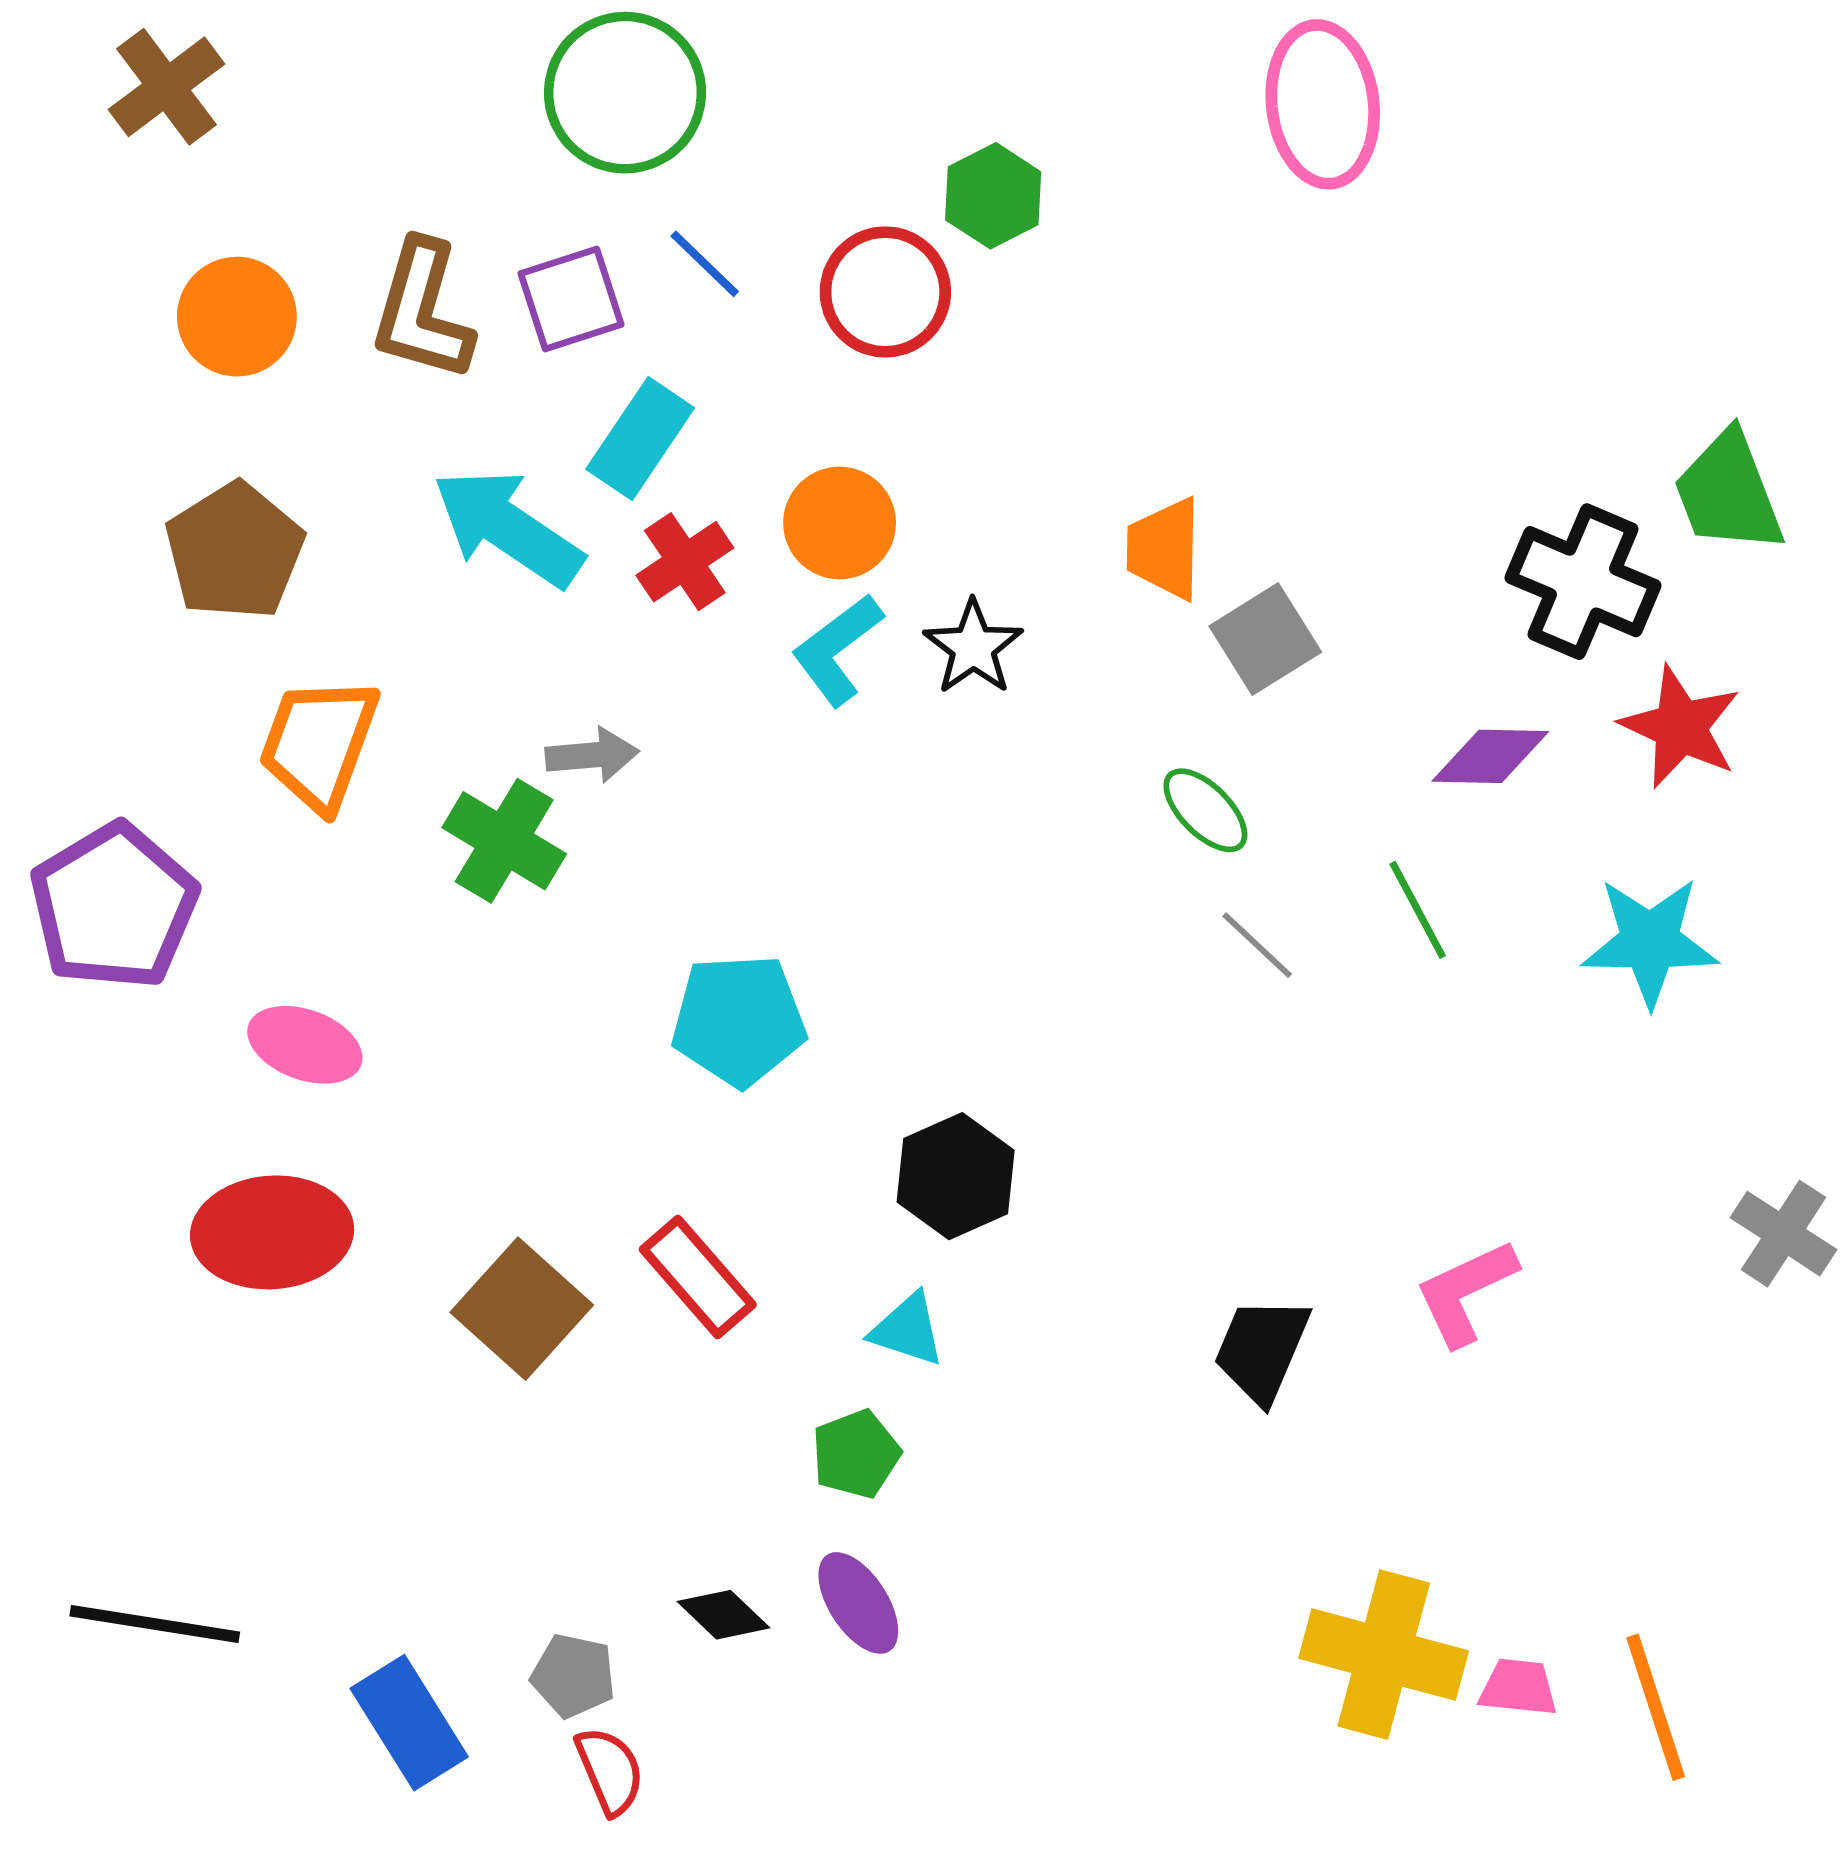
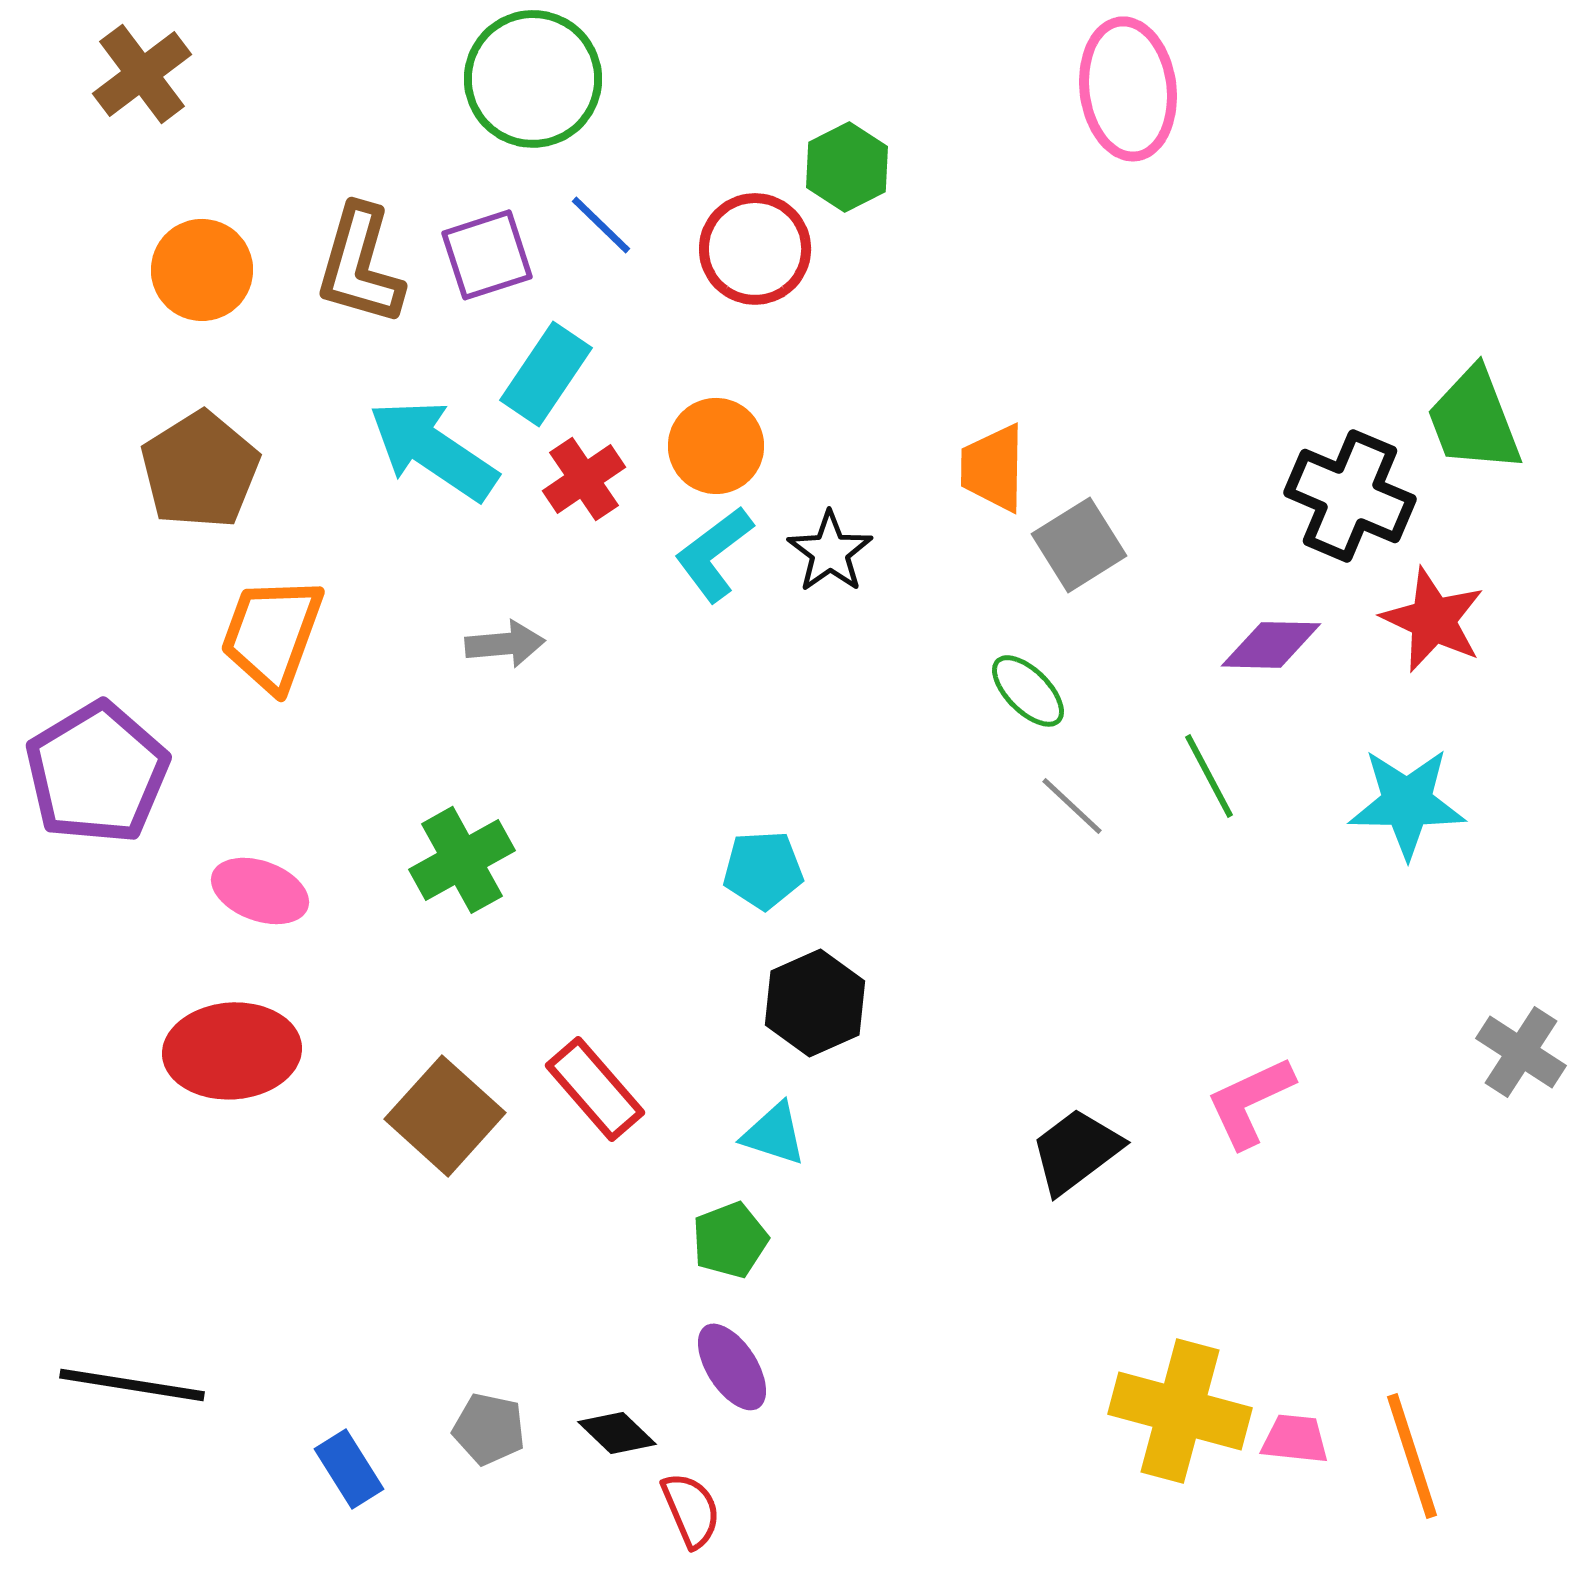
green cross: (504, 841) -> (462, 860), moved, turned 30
cyan pentagon: (739, 1020) -> (763, 870), moved, size x0.7
black trapezoid: (1262, 1350) -> (1076, 1151), turned 30
black diamond: (723, 1615) -> (617, 1433), moved
blue rectangle: (409, 1723) -> (349, 1469), size x0.7
red semicircle: (610, 1771) -> (691, 1510), moved

